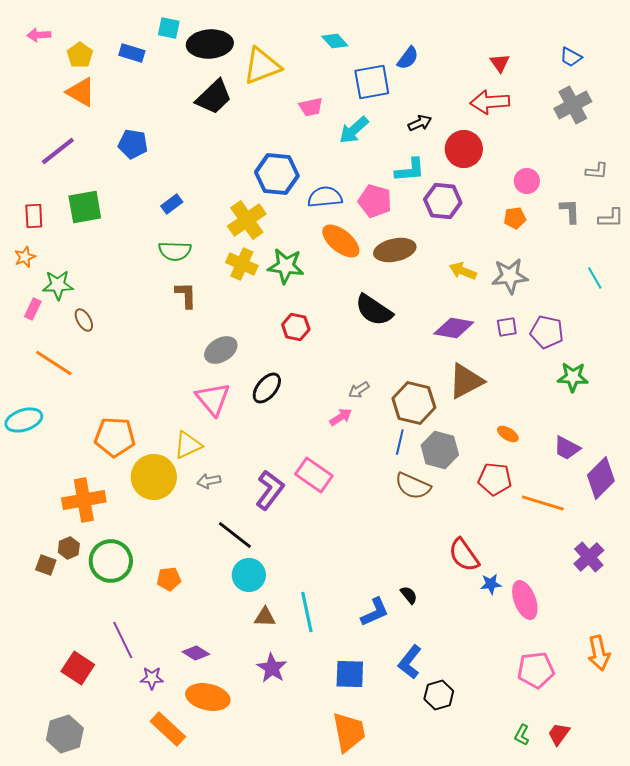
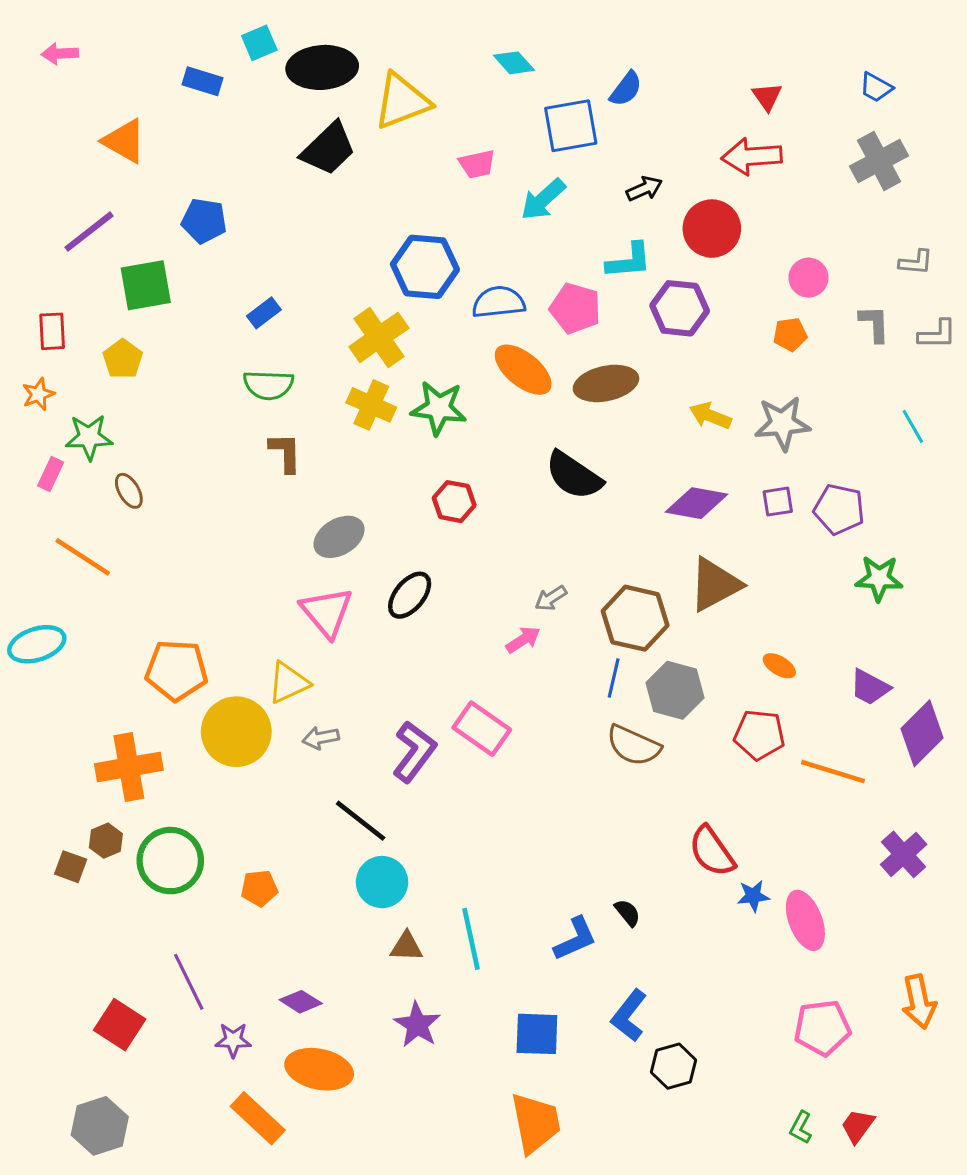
cyan square: (169, 28) -> (259, 43), turned -35
yellow pentagon: (80, 55) -> (123, 359), moved
green square: (85, 207) -> (146, 285), moved

